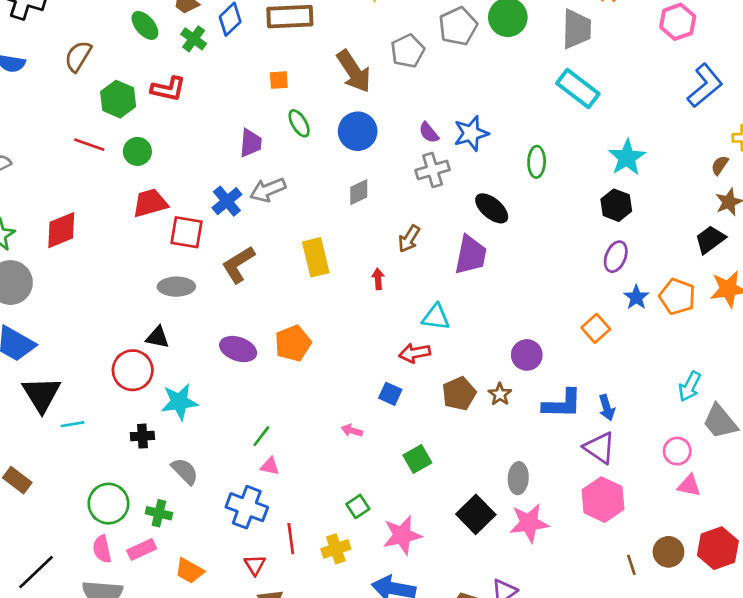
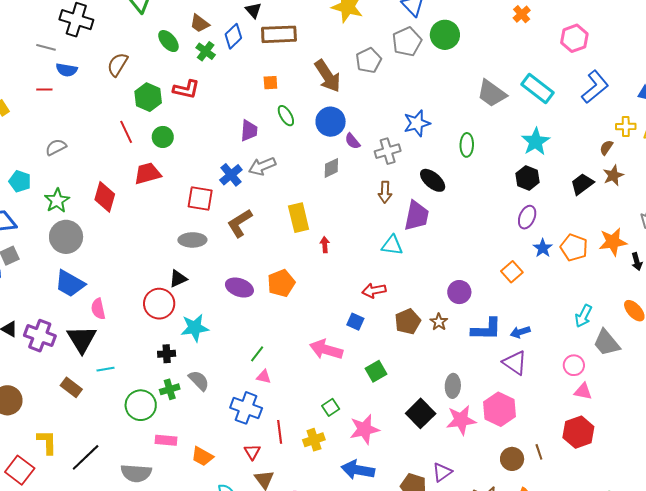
gray trapezoid: (577, 29) -> (492, 93), moved, turned 124
cyan rectangle: (578, 89) -> (537, 88), moved
purple semicircle: (429, 133) -> (352, 141), moved
red line: (89, 145) -> (126, 132), turned 45
red trapezoid: (150, 203) -> (148, 174), moved
red diamond: (61, 230) -> (105, 197), turned -52
brown arrow: (409, 239) -> (385, 192), moved, turned -30
black trapezoid: (710, 239) -> (582, 184), moved
red arrow: (378, 279) -> (325, 245), moved
cyan triangle: (436, 317) -> (392, 245), moved
black triangle: (157, 337) -> (178, 279), turned -36
black triangle: (41, 394) -> (82, 339), moved
blue arrow: (607, 408) -> (520, 332), turned 90
cyan line: (72, 424) -> (106, 369), moved
pink arrow: (352, 430) -> (326, 350), size x2.0
pink hexagon: (603, 500) -> (499, 409), moved
green cross: (159, 513) -> (170, 389), moved, turned -30
red hexagon: (718, 548) -> (578, 432), moved
pink semicircle: (102, 549) -> (98, 309), moved
pink rectangle: (142, 550) -> (166, 440), turned 30
brown circle: (668, 552) -> (512, 459), moved

